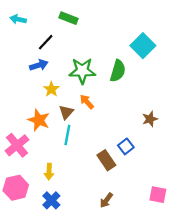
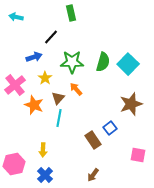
green rectangle: (69, 18) -> (71, 13), moved, turned 56
black line: (46, 42) -> (51, 37), moved
cyan square: (143, 46) -> (128, 64), moved
brown star: (150, 119) -> (131, 104), size x1.6
pink cross: (17, 145) -> (15, 85), moved
pink square: (158, 195) -> (138, 155), moved

